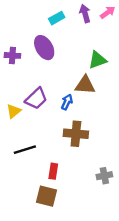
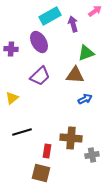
purple arrow: (85, 14) -> (73, 24), moved
cyan rectangle: (57, 18) -> (50, 16), size x1.5
purple trapezoid: (36, 99) -> (40, 76), moved
blue arrow: (67, 102) -> (85, 99), moved, turned 40
brown cross: (76, 134) -> (71, 138), moved

